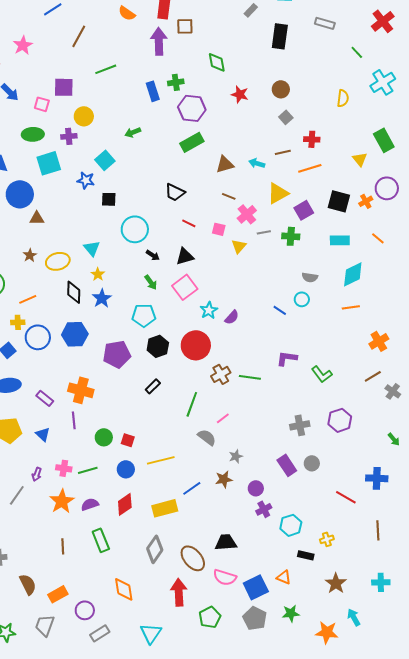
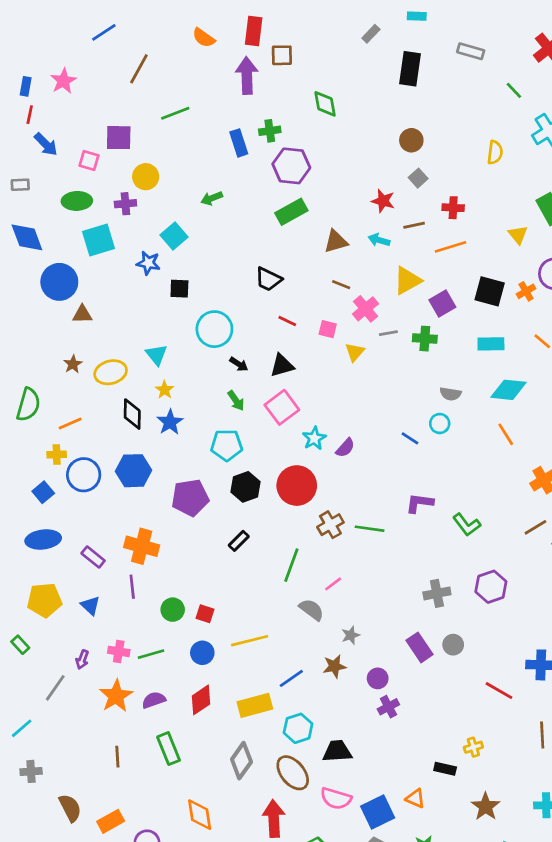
red star: (240, 94) -> (383, 201), moved
cyan diamond: (353, 274) -> (508, 390), turned 32
orange line: (351, 307) -> (506, 434), turned 66
cyan hexagon: (291, 525) -> (298, 728), moved

